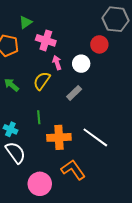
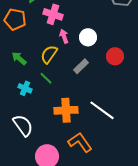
red circle: (99, 44) -> (115, 56), moved
green line: (39, 117) -> (46, 78), moved, turned -40
cyan cross: (10, 129) -> (25, 88), moved

